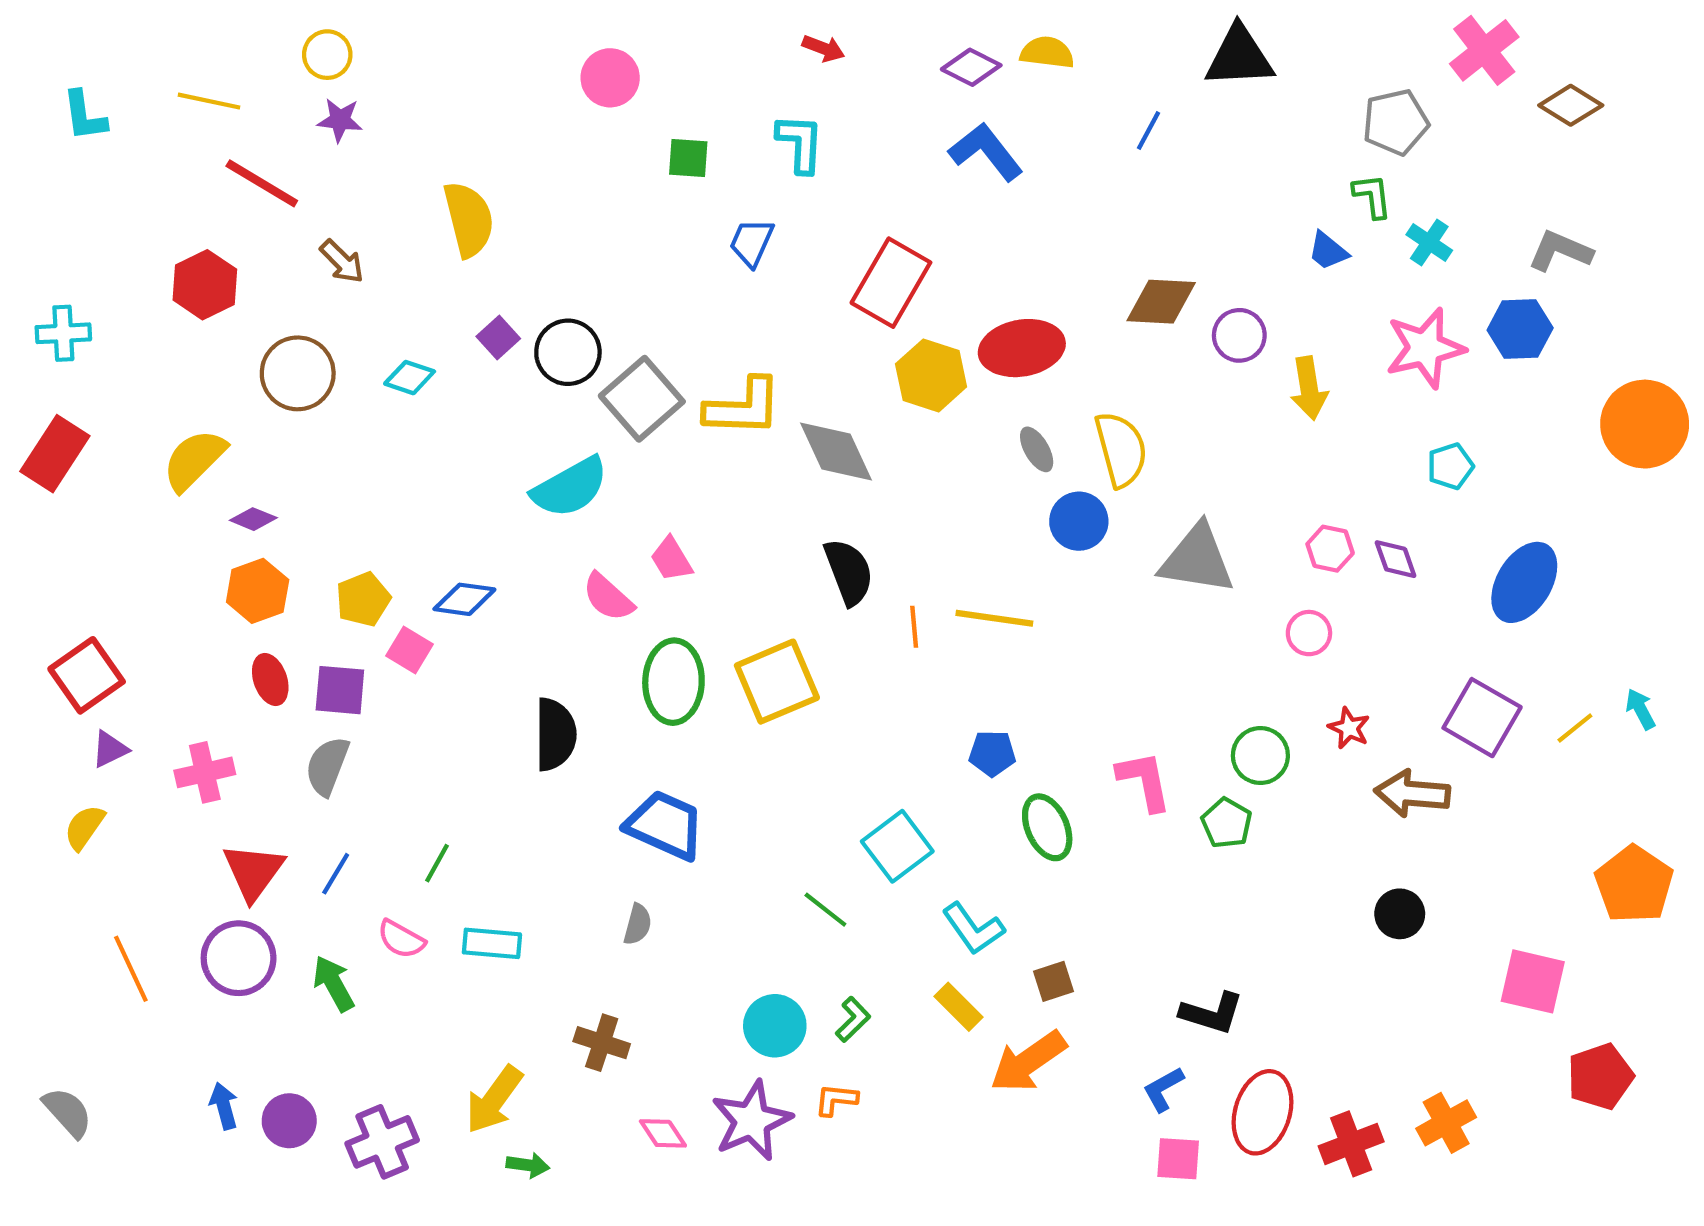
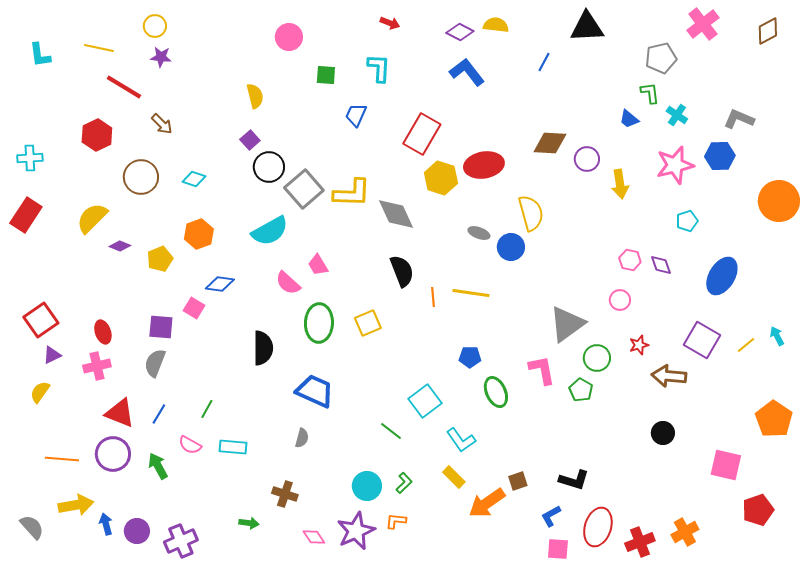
brown diamond: (1571, 105) -> (768, 31), moved, turned -60
yellow semicircle: (469, 219) -> (255, 96), moved, size x0.7
purple square: (498, 337) -> (250, 140), moved
gray ellipse: (1037, 449) -> (479, 233), moved, turned -40
gray triangle: (1197, 559) -> (567, 324), moved, turned -45
orange hexagon: (258, 591) -> (199, 234), moved
yellow pentagon: (363, 599) -> (160, 259), moved
red ellipse: (270, 680) -> (103, 332), moved
yellow square: (777, 682) -> (368, 323), size x0.7
red star: (1349, 728) -> (639, 345), turned 30
red triangle: (253, 872) -> (120, 413), turned -44
orange line: (131, 969) -> (62, 459), turned -60
brown square: (1053, 981) -> (518, 481), moved
yellow arrow: (494, 1100) -> (76, 505), moved, turned -136
green arrow: (528, 1165) -> (249, 523), moved

